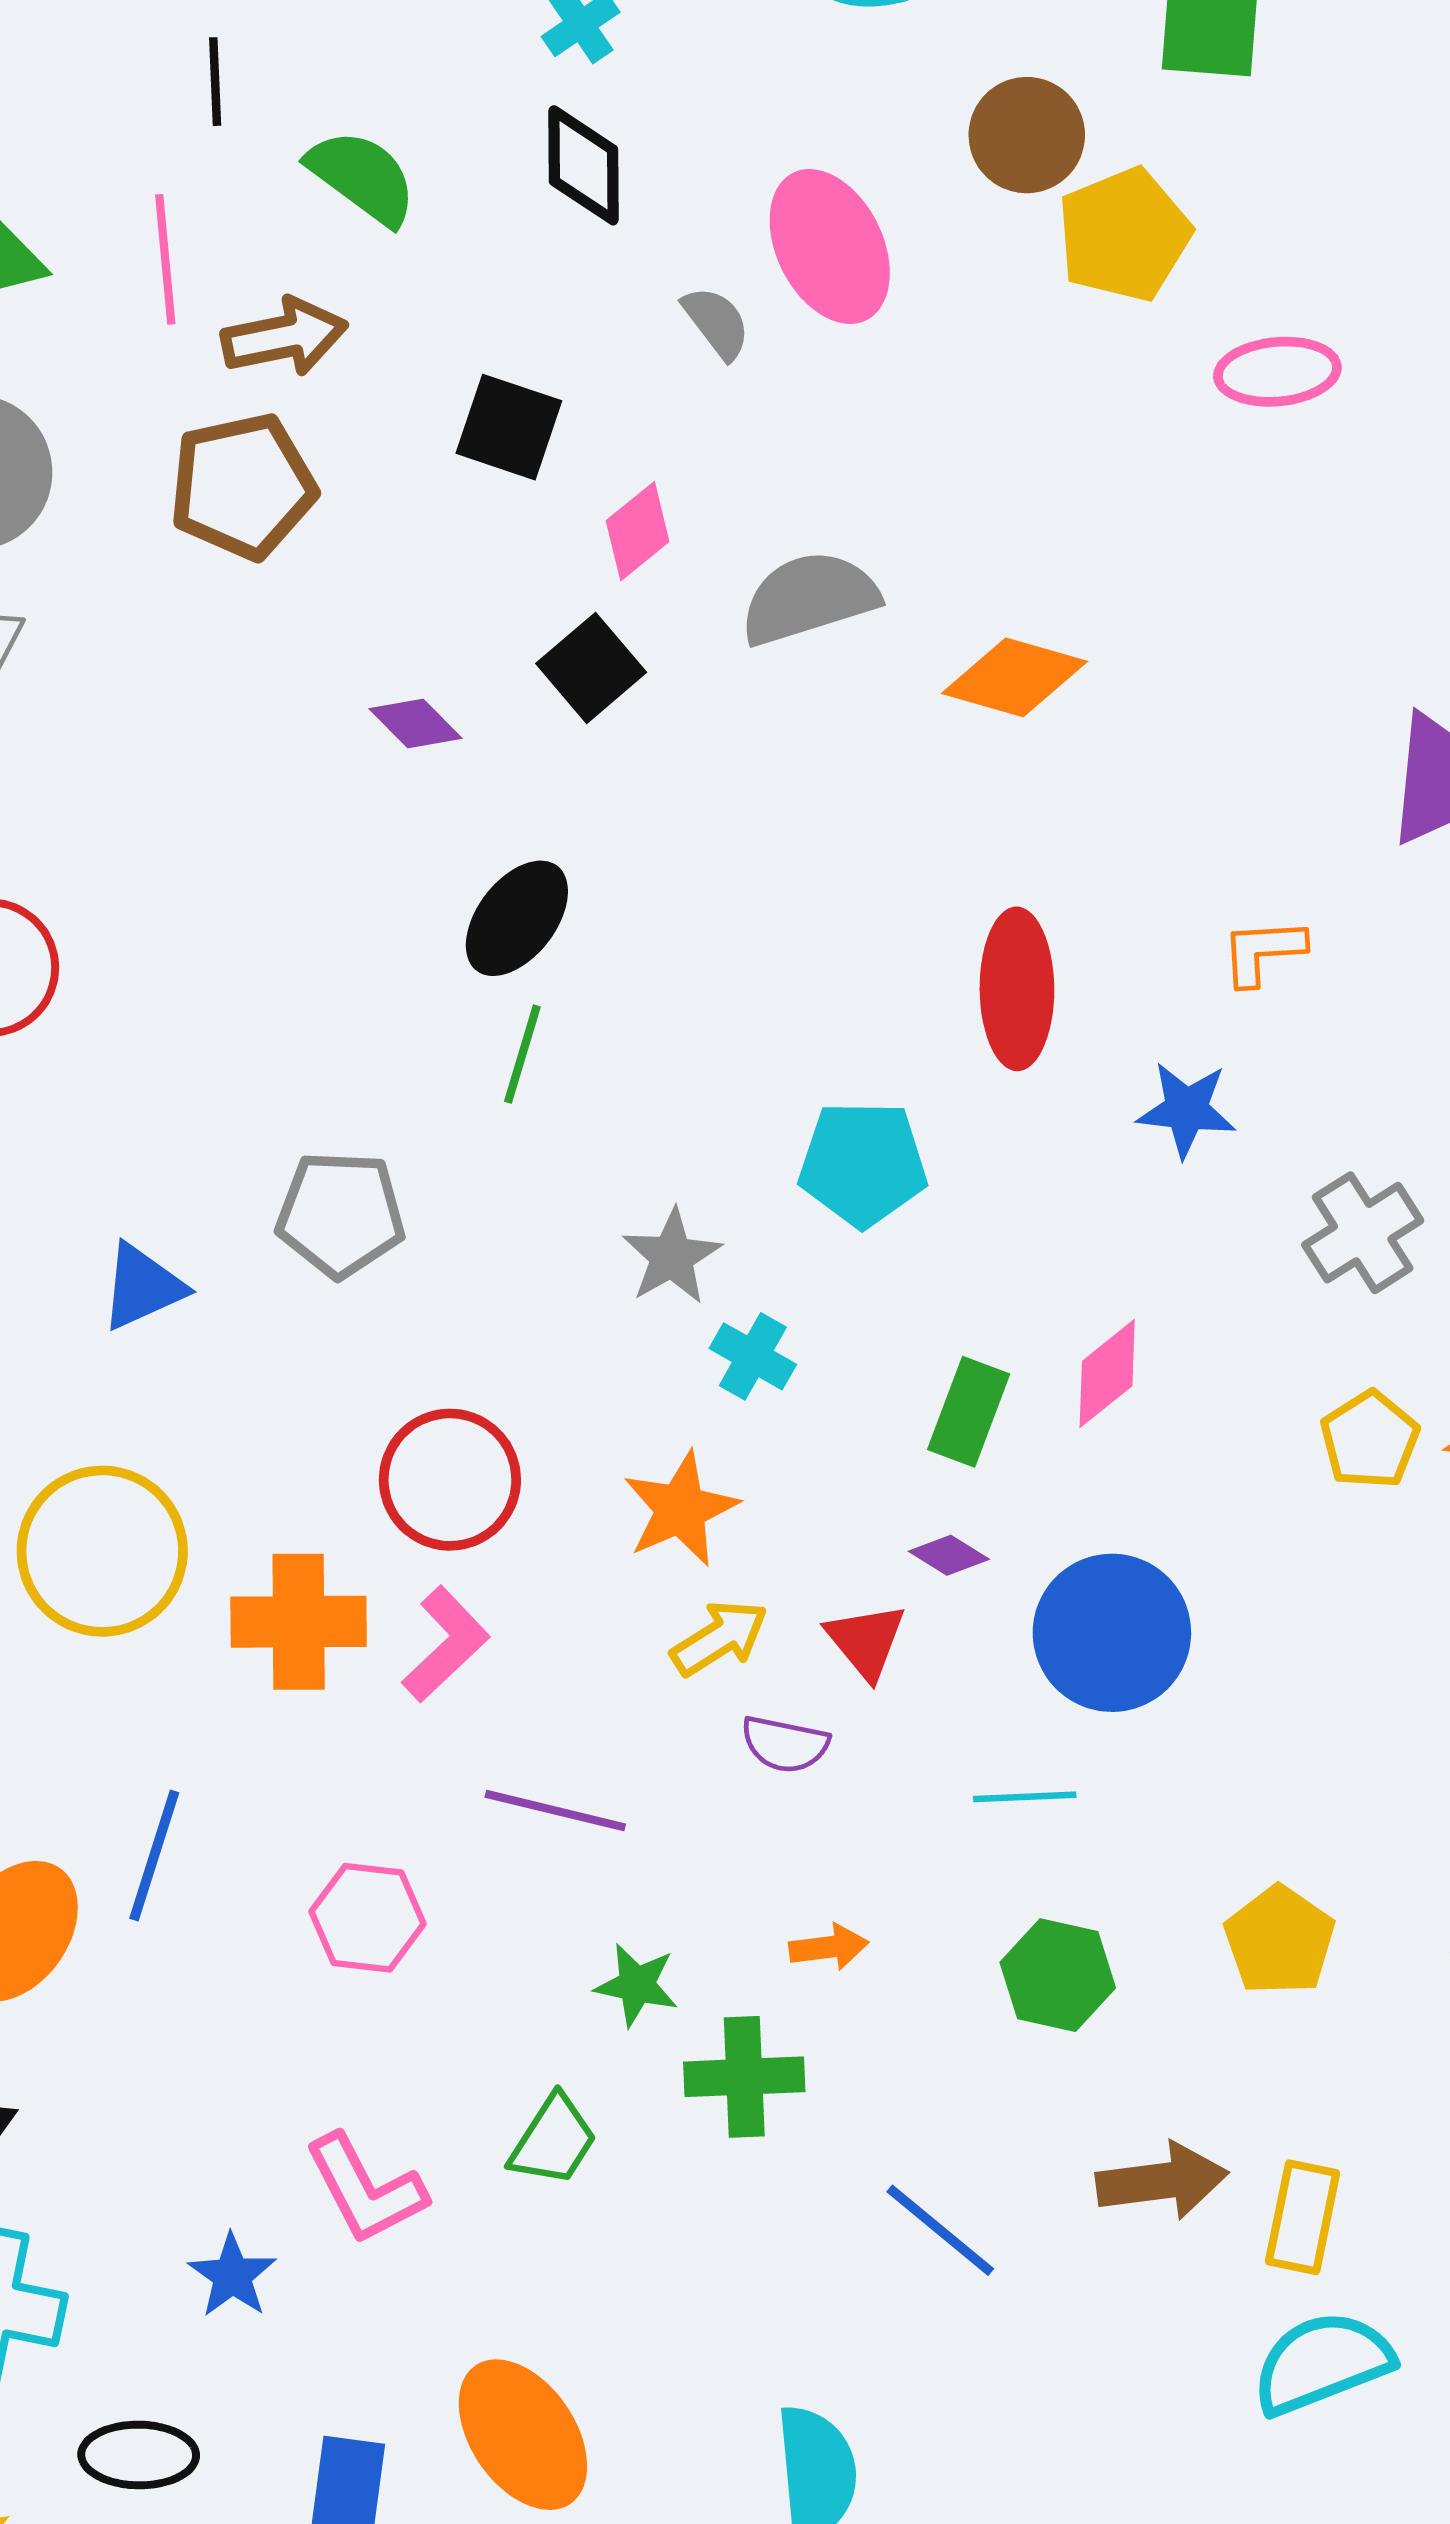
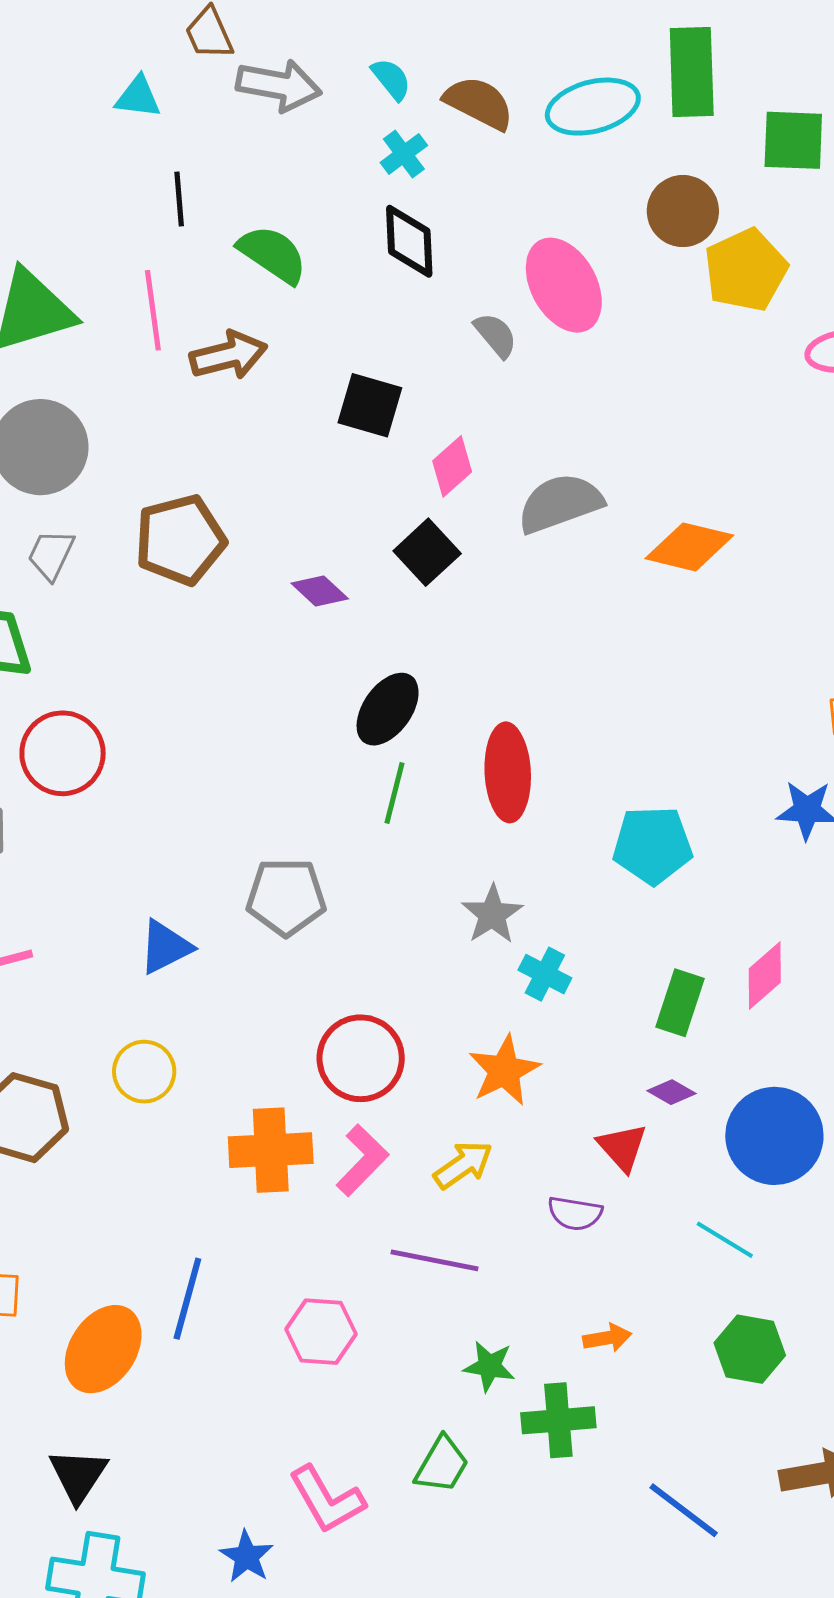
brown pentagon: (243, 486) -> (180, 540), moved
red ellipse: (1017, 989) -> (508, 772), moved
cyan pentagon: (863, 1164) -> (652, 845), moved
yellow circle: (102, 1551) -> (144, 1072), moved, size x0.6
yellow arrow: (719, 1638) -> (463, 1165), moved
cyan line: (1025, 1797) -> (725, 1240), turned 36

